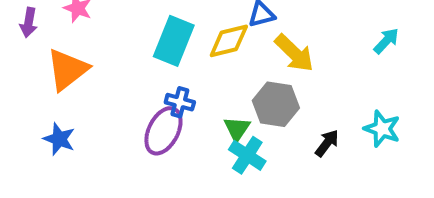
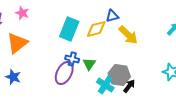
gray hexagon: (276, 104) -> (119, 75), moved
green triangle: (237, 129) -> (89, 64), moved
black arrow: (327, 143) -> (129, 86), moved

